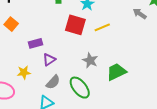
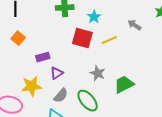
gray arrow: (140, 14) -> (134, 25), moved
yellow star: (24, 72) -> (31, 86), size x1.5

